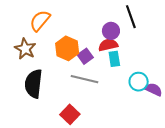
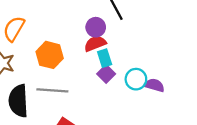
purple square: (85, 56) -> (106, 74), moved
gray line: (84, 79) -> (52, 90), moved

